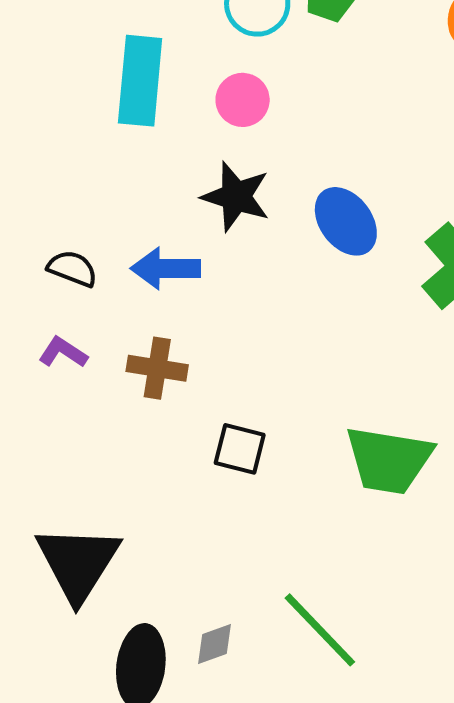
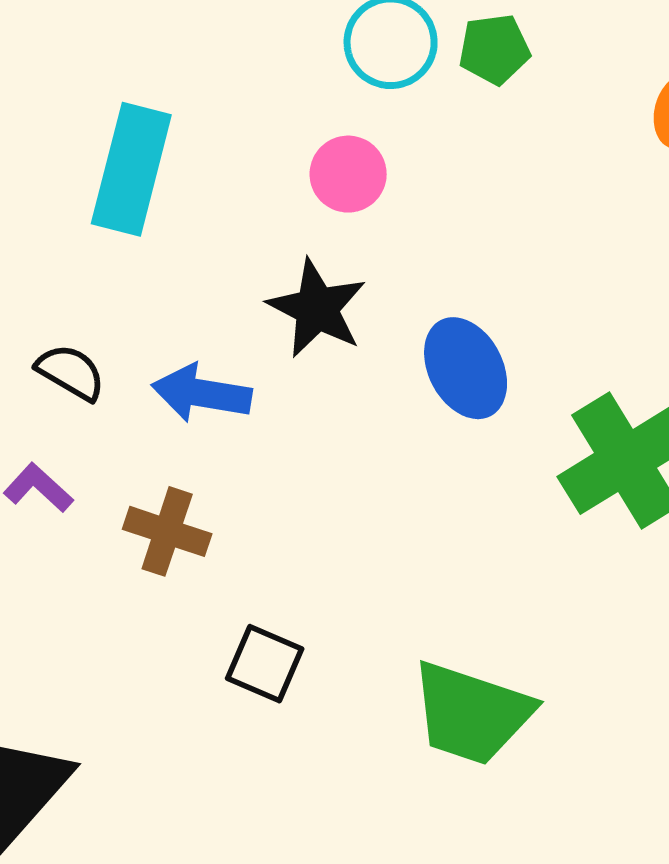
cyan rectangle: (140, 81) -> (131, 169), moved

